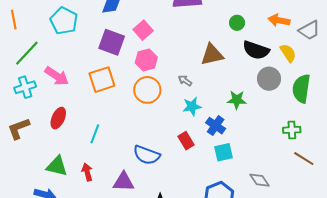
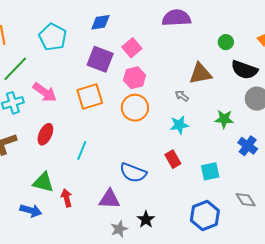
gray arrow: (185, 81) -> (182, 96), moved
blue cross: (216, 126) -> (248, 146), moved
red arrow: (87, 172) -> (67, 198), moved

